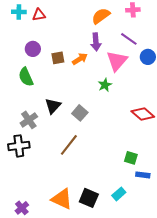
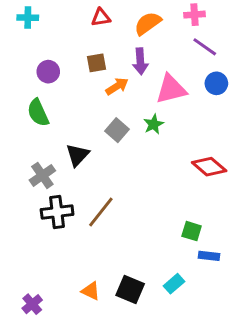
red triangle: (39, 15) -> (101, 18), moved
purple line: (129, 39) -> (205, 47), moved
brown square: (58, 58) -> (97, 63), moved
pink triangle: (117, 61) -> (171, 89), turned 35
gray square: (80, 113) -> (117, 130), moved
black cross: (19, 146) -> (57, 212), moved
orange triangle: (62, 199) -> (91, 291), size x0.6

